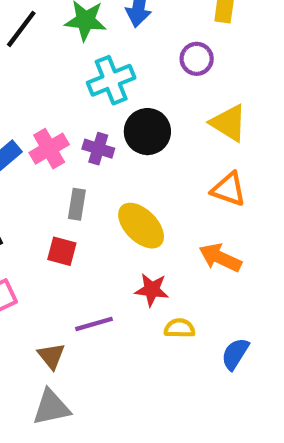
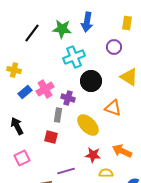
purple cross: (98, 149) -> (68, 98), moved
orange triangle: (229, 189) -> (113, 108), moved
orange arrow: (220, 258) -> (122, 151), moved

